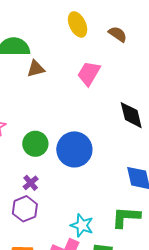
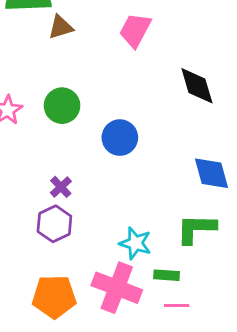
green circle: (35, 144) -> (62, 106), moved
blue circle: (74, 149) -> (120, 138), size x0.7

